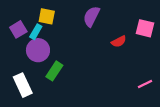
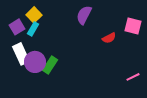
yellow square: (47, 16) -> (34, 15), moved, turned 35
purple circle: (38, 50) -> (35, 62), moved
white rectangle: (23, 85) -> (21, 54), moved

